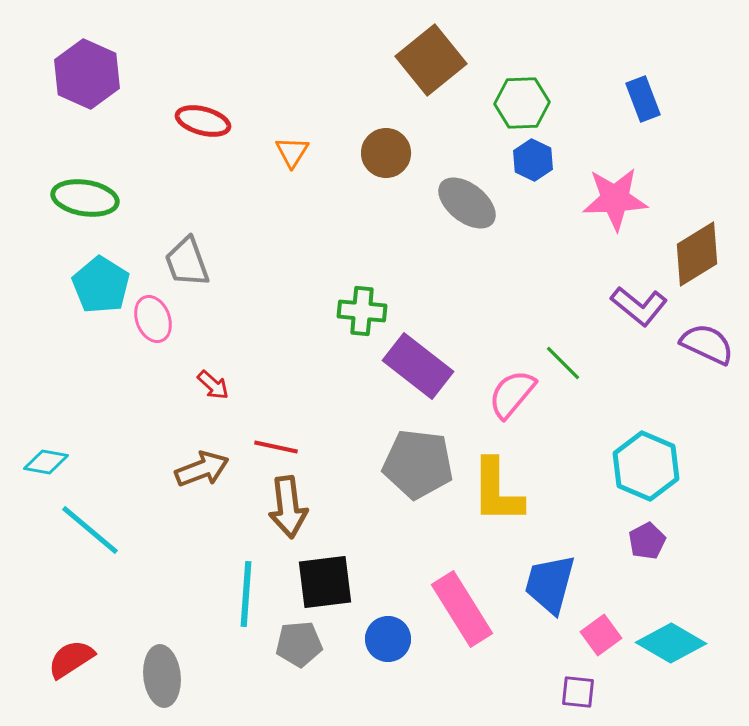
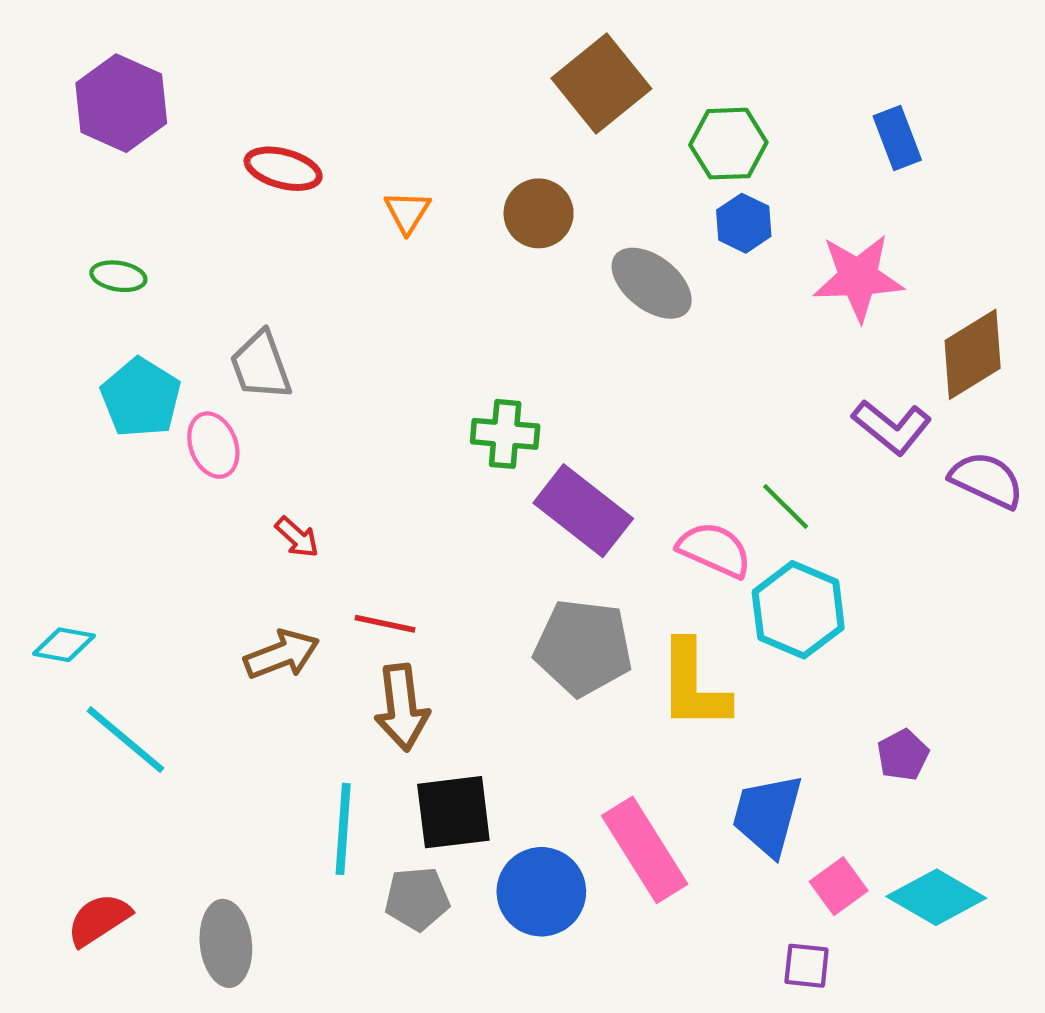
green ellipse: (85, 198) -> (118, 276), size x0.6
pink semicircle: (512, 394) -> (714, 550), turned 74
cyan hexagon: (646, 466) -> (798, 610), moved
blue circle: (388, 639) -> (541, 892), size x1.4

